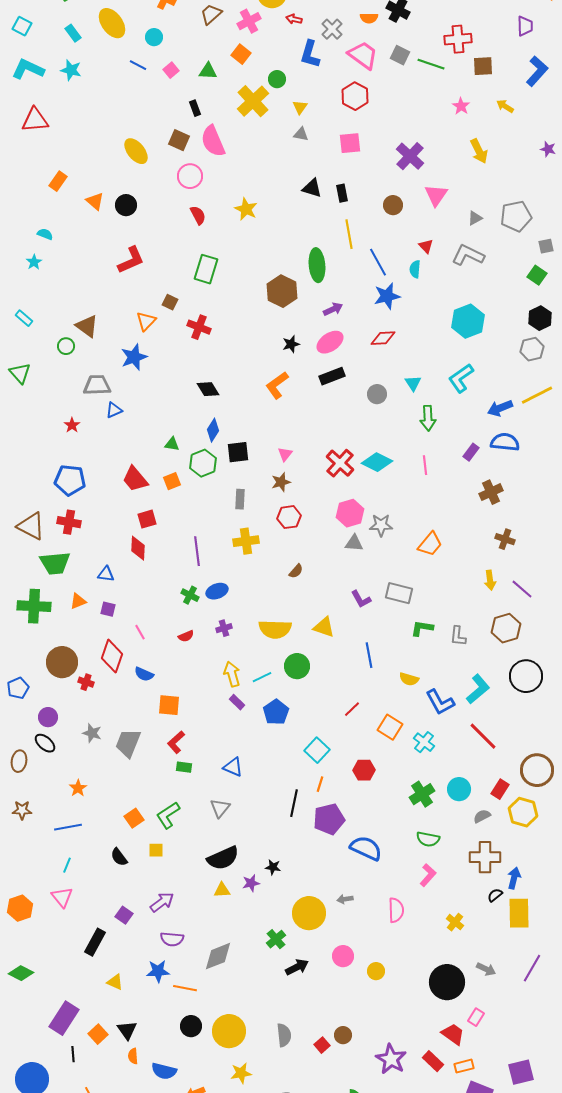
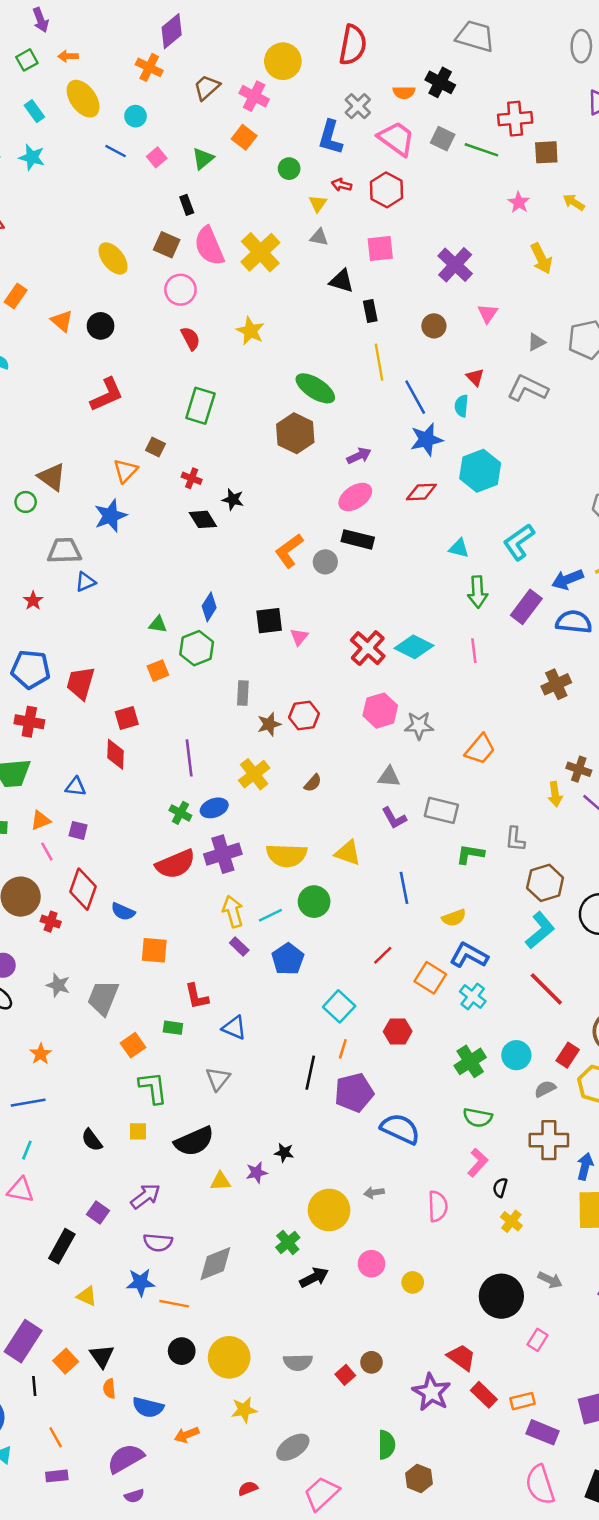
red arrow: (294, 19) -> (342, 185), moved
pink cross: (249, 21) -> (254, 96), turned -35
green triangle: (208, 71) -> (203, 159), turned -42
yellow cross: (253, 101) -> (260, 252), moved
black triangle: (312, 188) -> (342, 281), moved
pink triangle: (436, 195) -> (488, 313), size x0.7
green ellipse: (317, 265) -> (315, 388), moved, turned -52
cyan hexagon: (468, 321) -> (480, 471), moved
red cross: (199, 327) -> (192, 478), size x0.7
black star: (291, 344) -> (233, 499), moved, turned 30
black rectangle: (332, 376) -> (358, 539), turned 35
cyan triangle: (413, 383) -> (459, 548), turned -42
black diamond: (208, 389) -> (203, 519), moved
gray circle: (377, 394) -> (325, 562), moved
black square: (238, 452) -> (269, 621), moved
purple rectangle: (471, 452) -> (526, 607), moved, size x1.5
red trapezoid: (135, 479) -> (81, 683), moved, turned 56
brown star: (281, 482) -> (269, 724), moved
brown cross: (505, 539) -> (579, 769), moved
yellow cross: (246, 541) -> (254, 774), moved, turned -30
gray triangle: (354, 543) -> (389, 777), moved
purple cross: (224, 628) -> (223, 854), size x1.8
brown hexagon: (506, 628) -> (545, 883), moved
pink line: (140, 632) -> (47, 852), moved
red semicircle: (186, 636) -> (175, 864), size x2.0
gray L-shape: (458, 636) -> (515, 839), moved
yellow semicircle: (409, 679) -> (454, 918), turned -36
blue L-shape: (440, 702) -> (469, 955), moved, turned 148
red L-shape: (176, 742) -> (197, 996), moved, turned -60
green L-shape: (168, 815) -> (153, 1088), turned 116
orange square: (134, 818) -> (133, 1045), moved
black semicircle: (223, 858) -> (194, 1141), moved
black semicircle: (495, 895) -> (500, 1188), moved, turned -35
pink triangle: (62, 897) -> (21, 1190), turned -40
red trapezoid: (453, 1034) -> (461, 1357), moved
gray semicircle: (284, 1035) -> (298, 1362), turned 95

